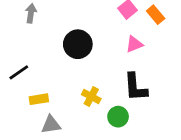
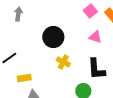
pink triangle: (134, 44) -> (95, 37), turned 40
yellow cross: (91, 97) -> (63, 62), moved

